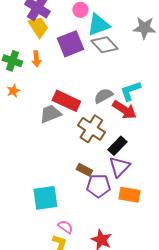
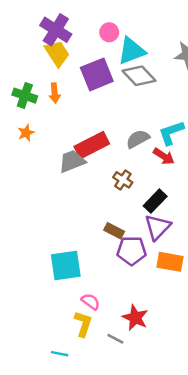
red rectangle: (66, 101) -> (92, 145), turned -52
red arrow: (124, 110) -> (164, 156), size x0.7
brown cross: (91, 129) -> (123, 180), size x0.6

